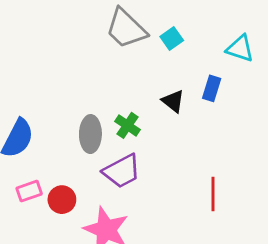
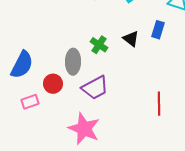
green cross: (127, 125) -> (99, 45), moved
red circle: (62, 200) -> (53, 84), moved

